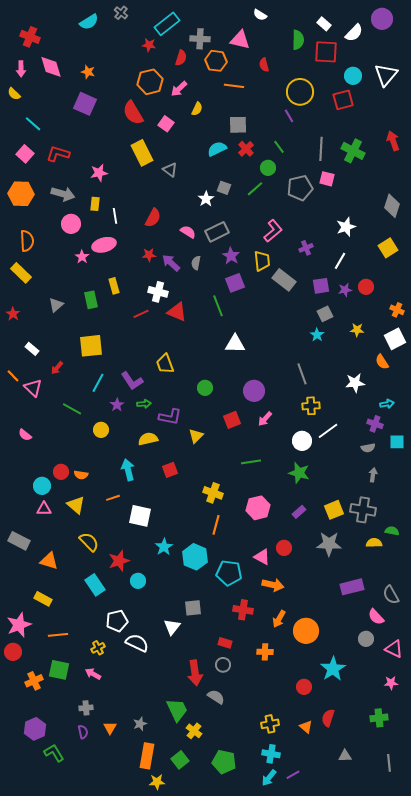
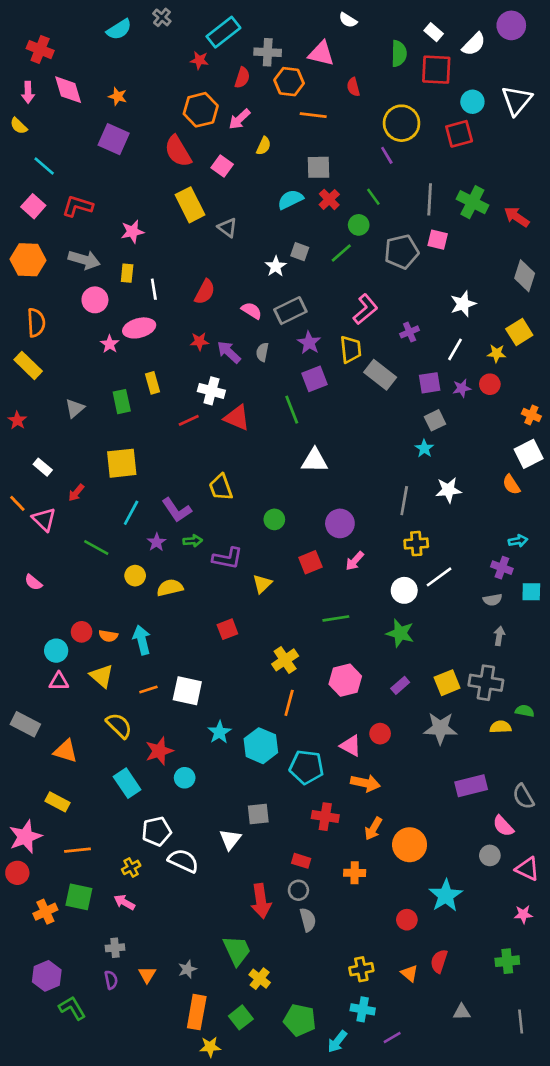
red arrow: (393, 141) -> (517, 217), moved, turned -36
yellow star: (357, 330) -> (497, 353), moved
gray line: (302, 374) -> (404, 501), turned 30
white star: (355, 383) -> (448, 490), moved
yellow semicircle: (148, 439) -> (170, 588), moved
cyan arrow: (128, 470) -> (142, 640), moved
yellow cross: (213, 493) -> (285, 660), turned 36
orange line: (113, 498) -> (148, 689), moved
gray semicircle: (216, 697) -> (308, 920), moved, turned 42
cyan arrow: (269, 778) -> (337, 1042), moved

